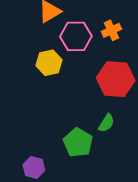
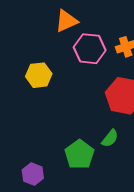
yellow hexagon: (49, 63) -> (39, 75), moved

